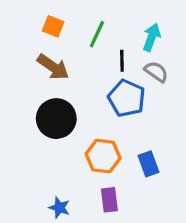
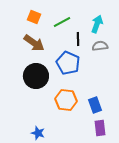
green line: (97, 34) -> (62, 22), turned 36
gray semicircle: (156, 72) -> (100, 46), turned -42
blue pentagon: (127, 98) -> (68, 63), moved
purple rectangle: (109, 200) -> (100, 128), moved

